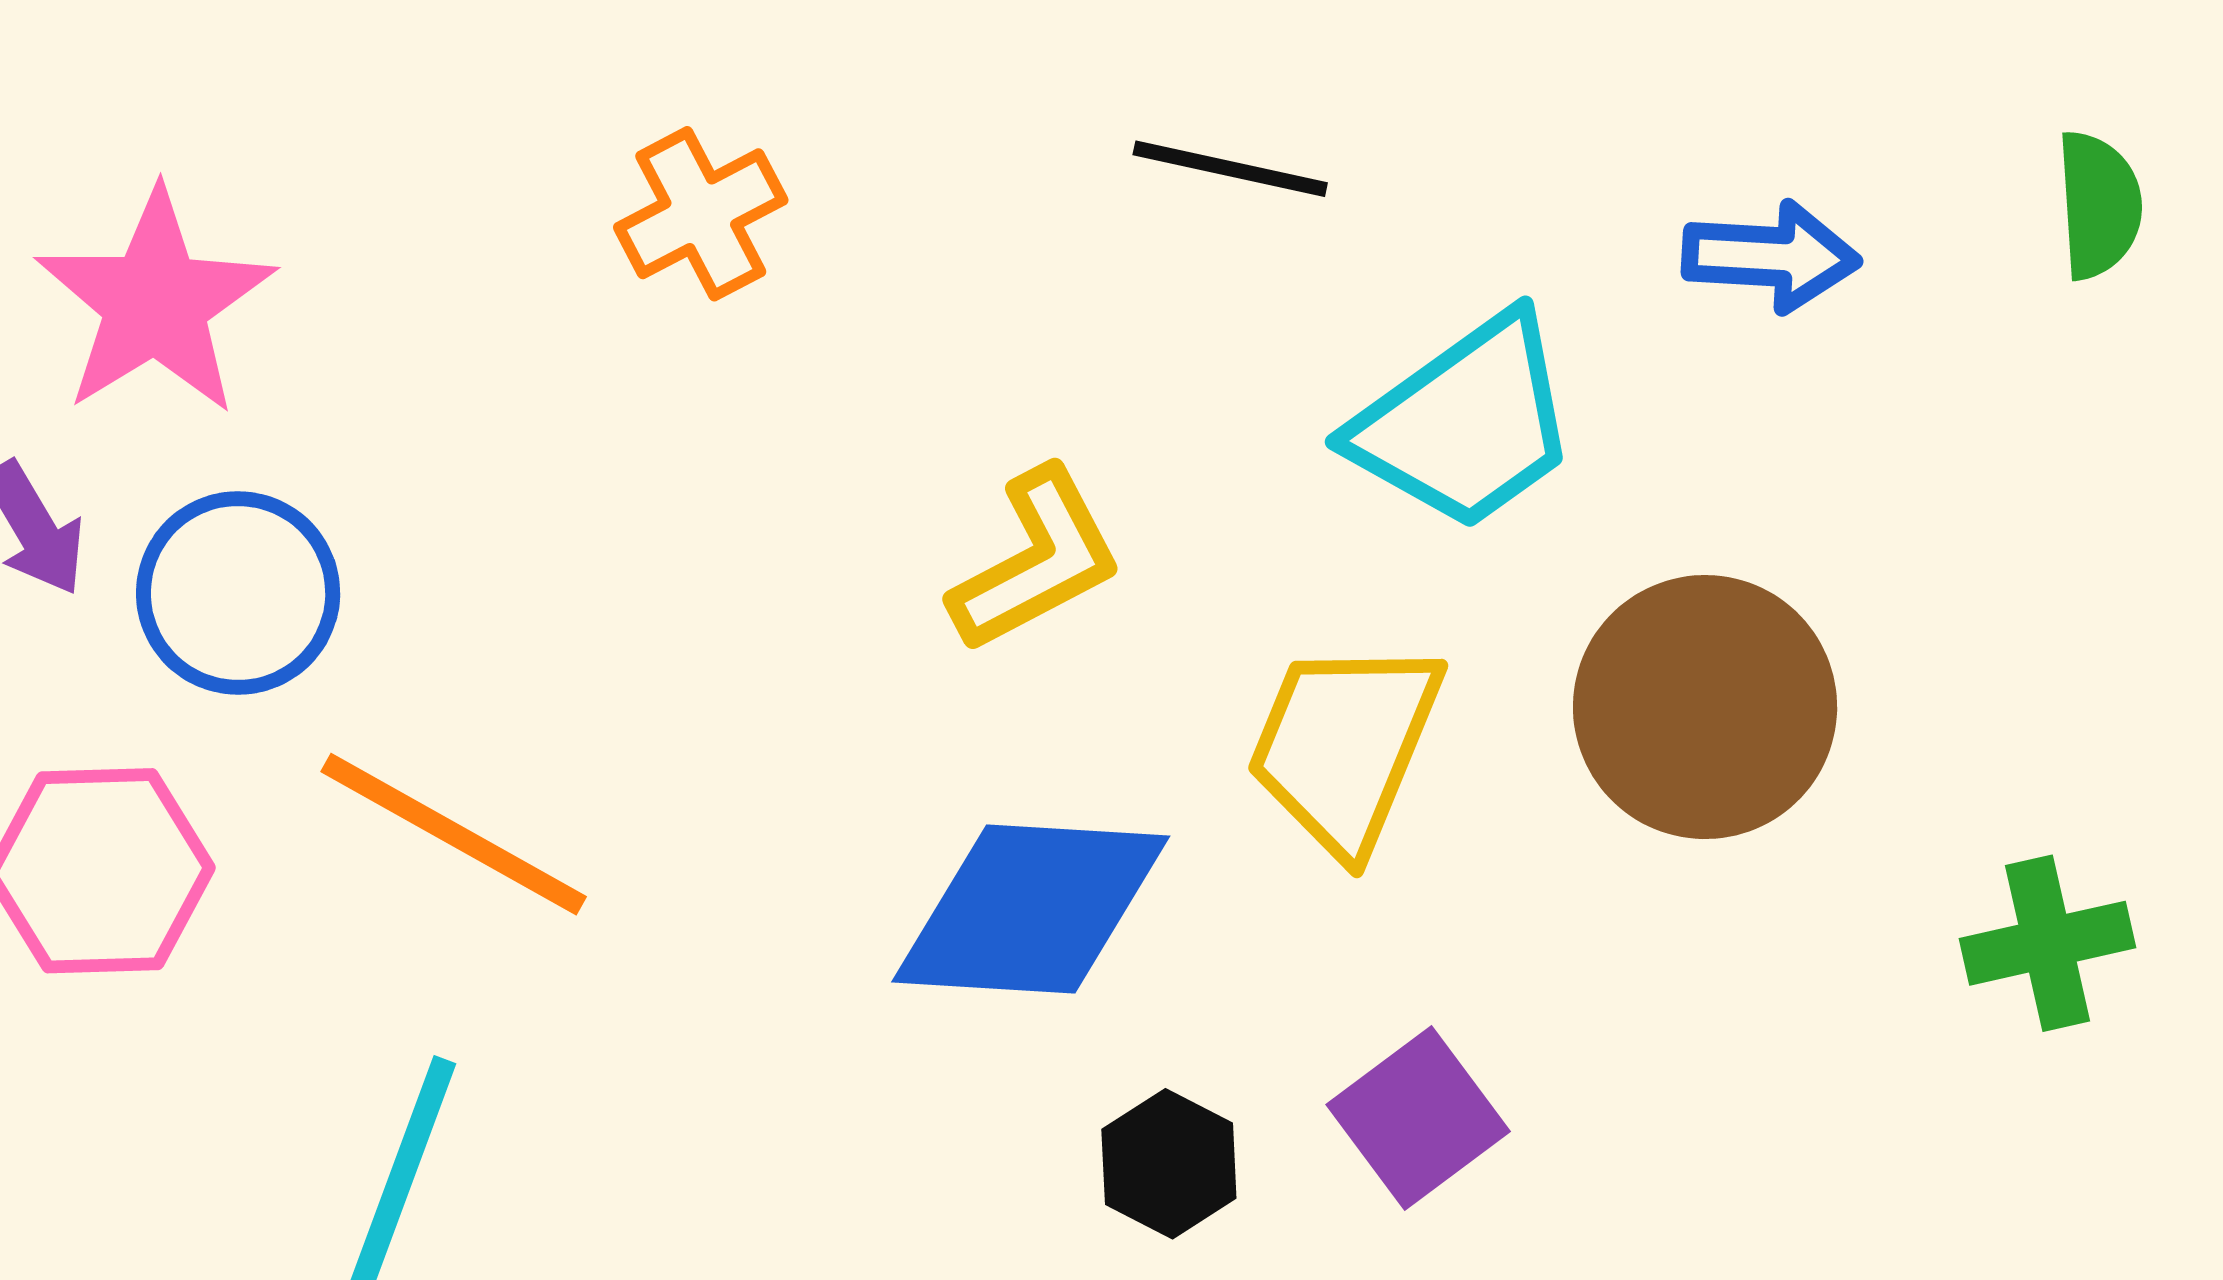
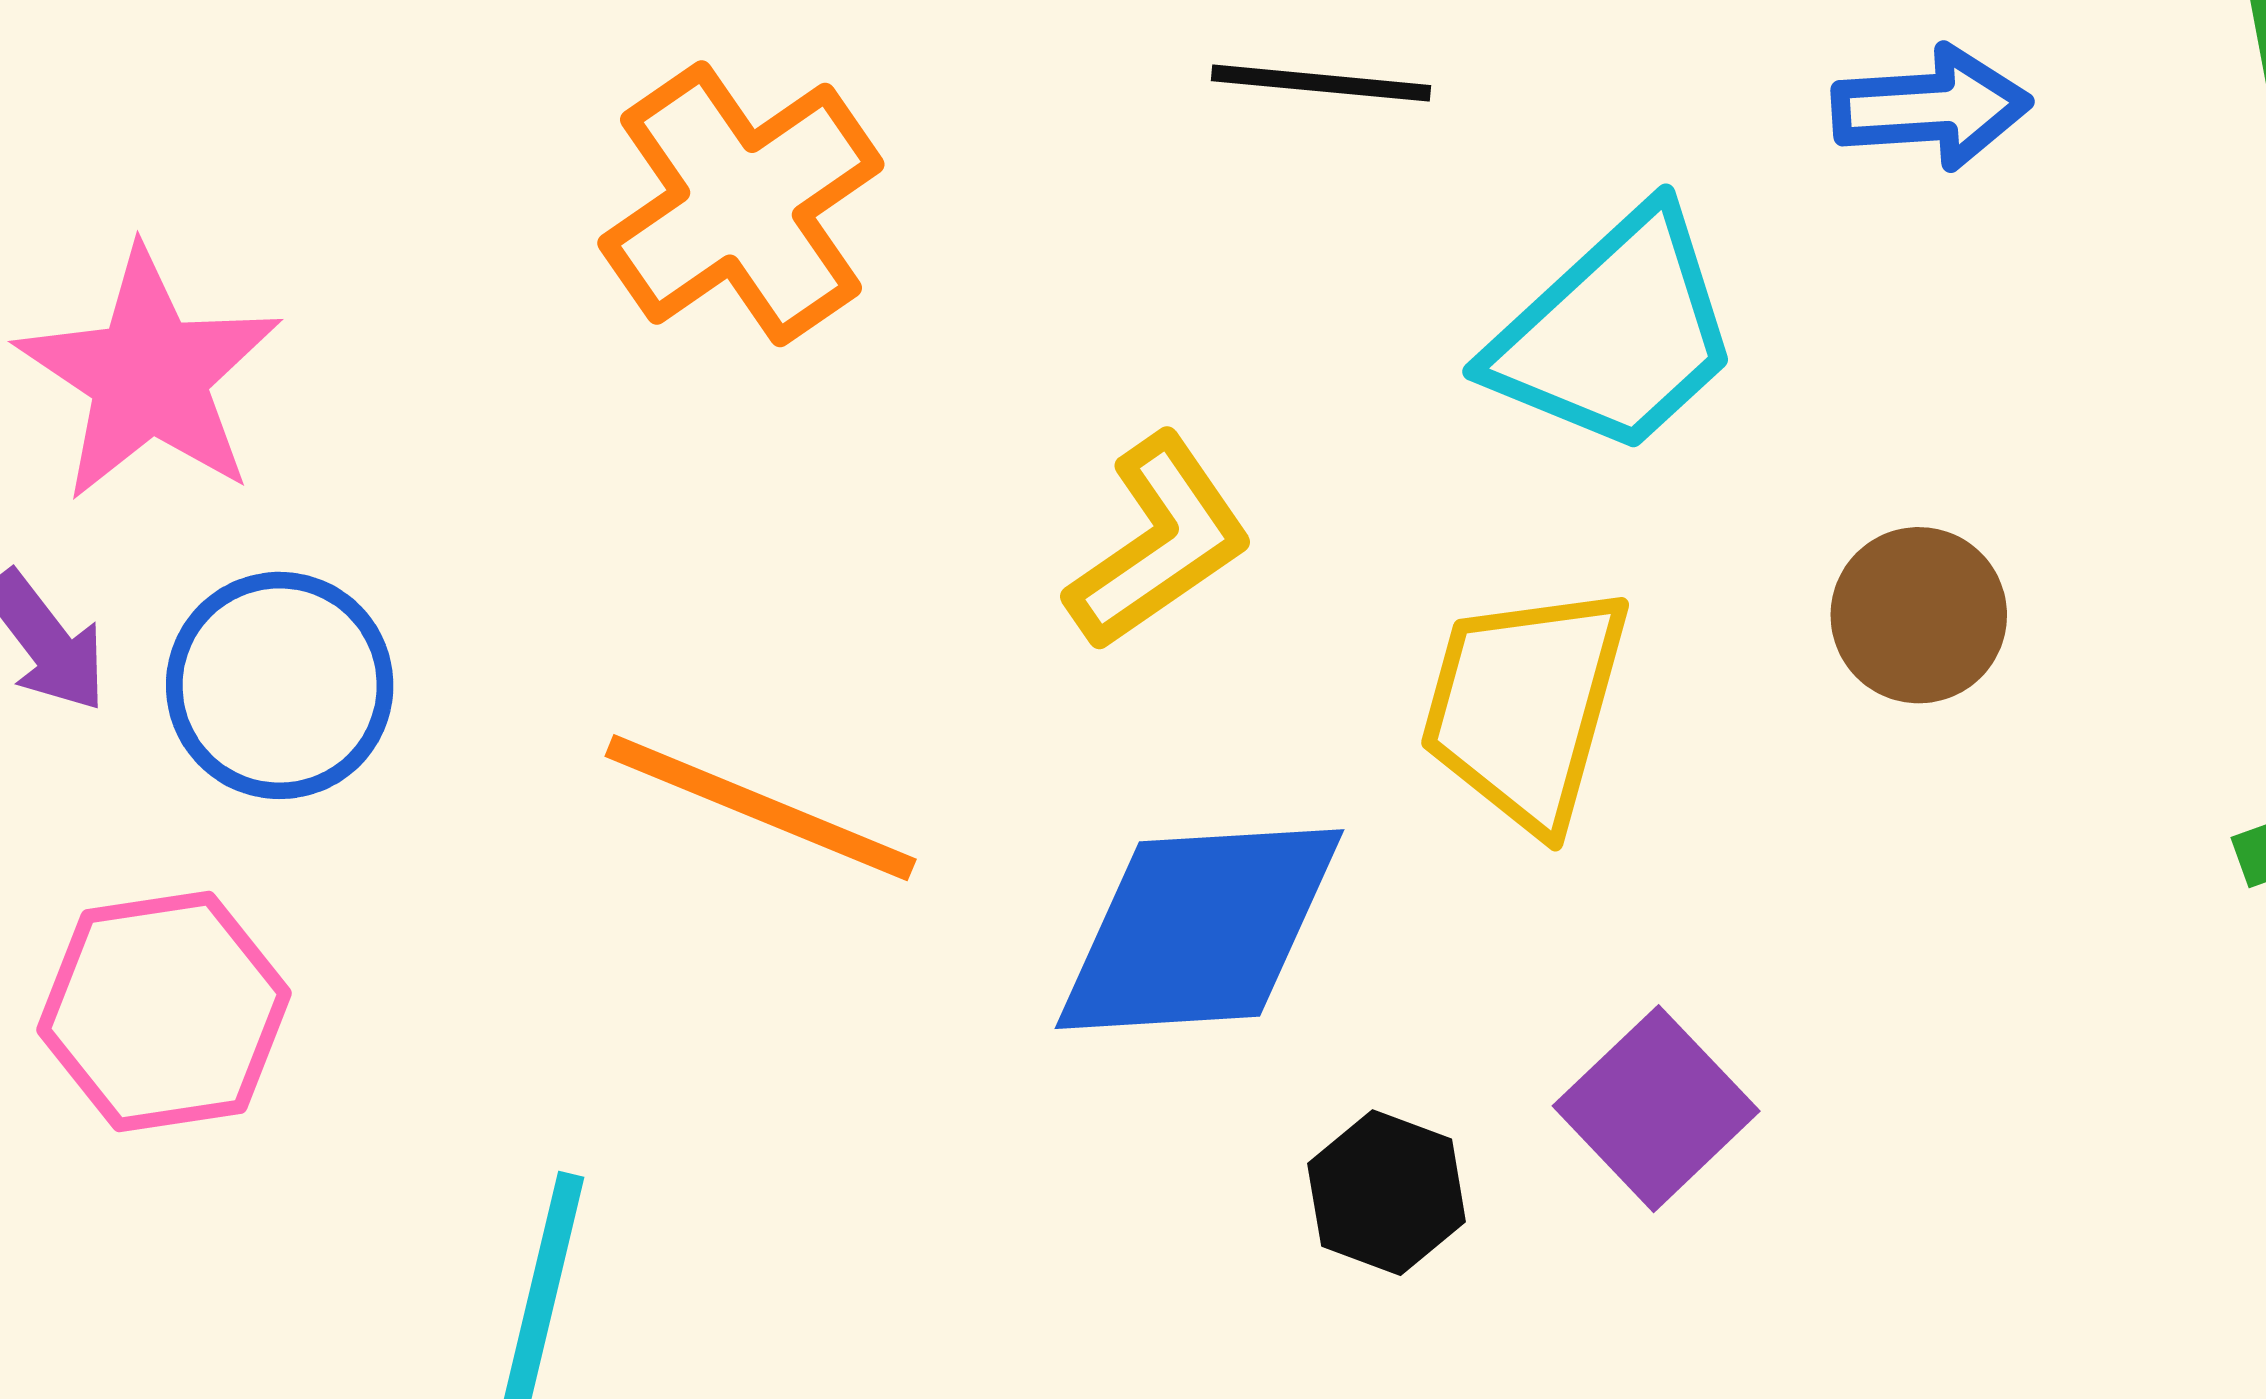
orange cross: (701, 214) -> (741, 204), size x1.5
brown circle: (1705, 707) -> (1919, 615), size x0.6
orange line: (454, 834) -> (761, 808), moved

